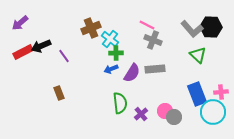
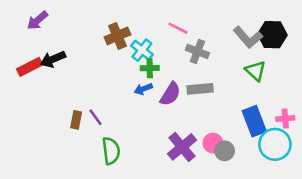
purple arrow: (20, 23) -> (37, 20), moved
pink line: (147, 25) -> (178, 28), moved
purple line: (64, 56) -> (95, 117), moved
brown rectangle: (59, 93) -> (76, 120), turned 32
green semicircle: (120, 103) -> (111, 151), moved
purple cross: (141, 114) -> (182, 147), size x1.6

